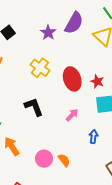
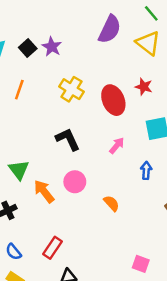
purple star: (48, 33) -> (52, 47), moved
red star: (97, 81) -> (144, 87), moved
pink circle: (44, 159) -> (75, 182), moved

